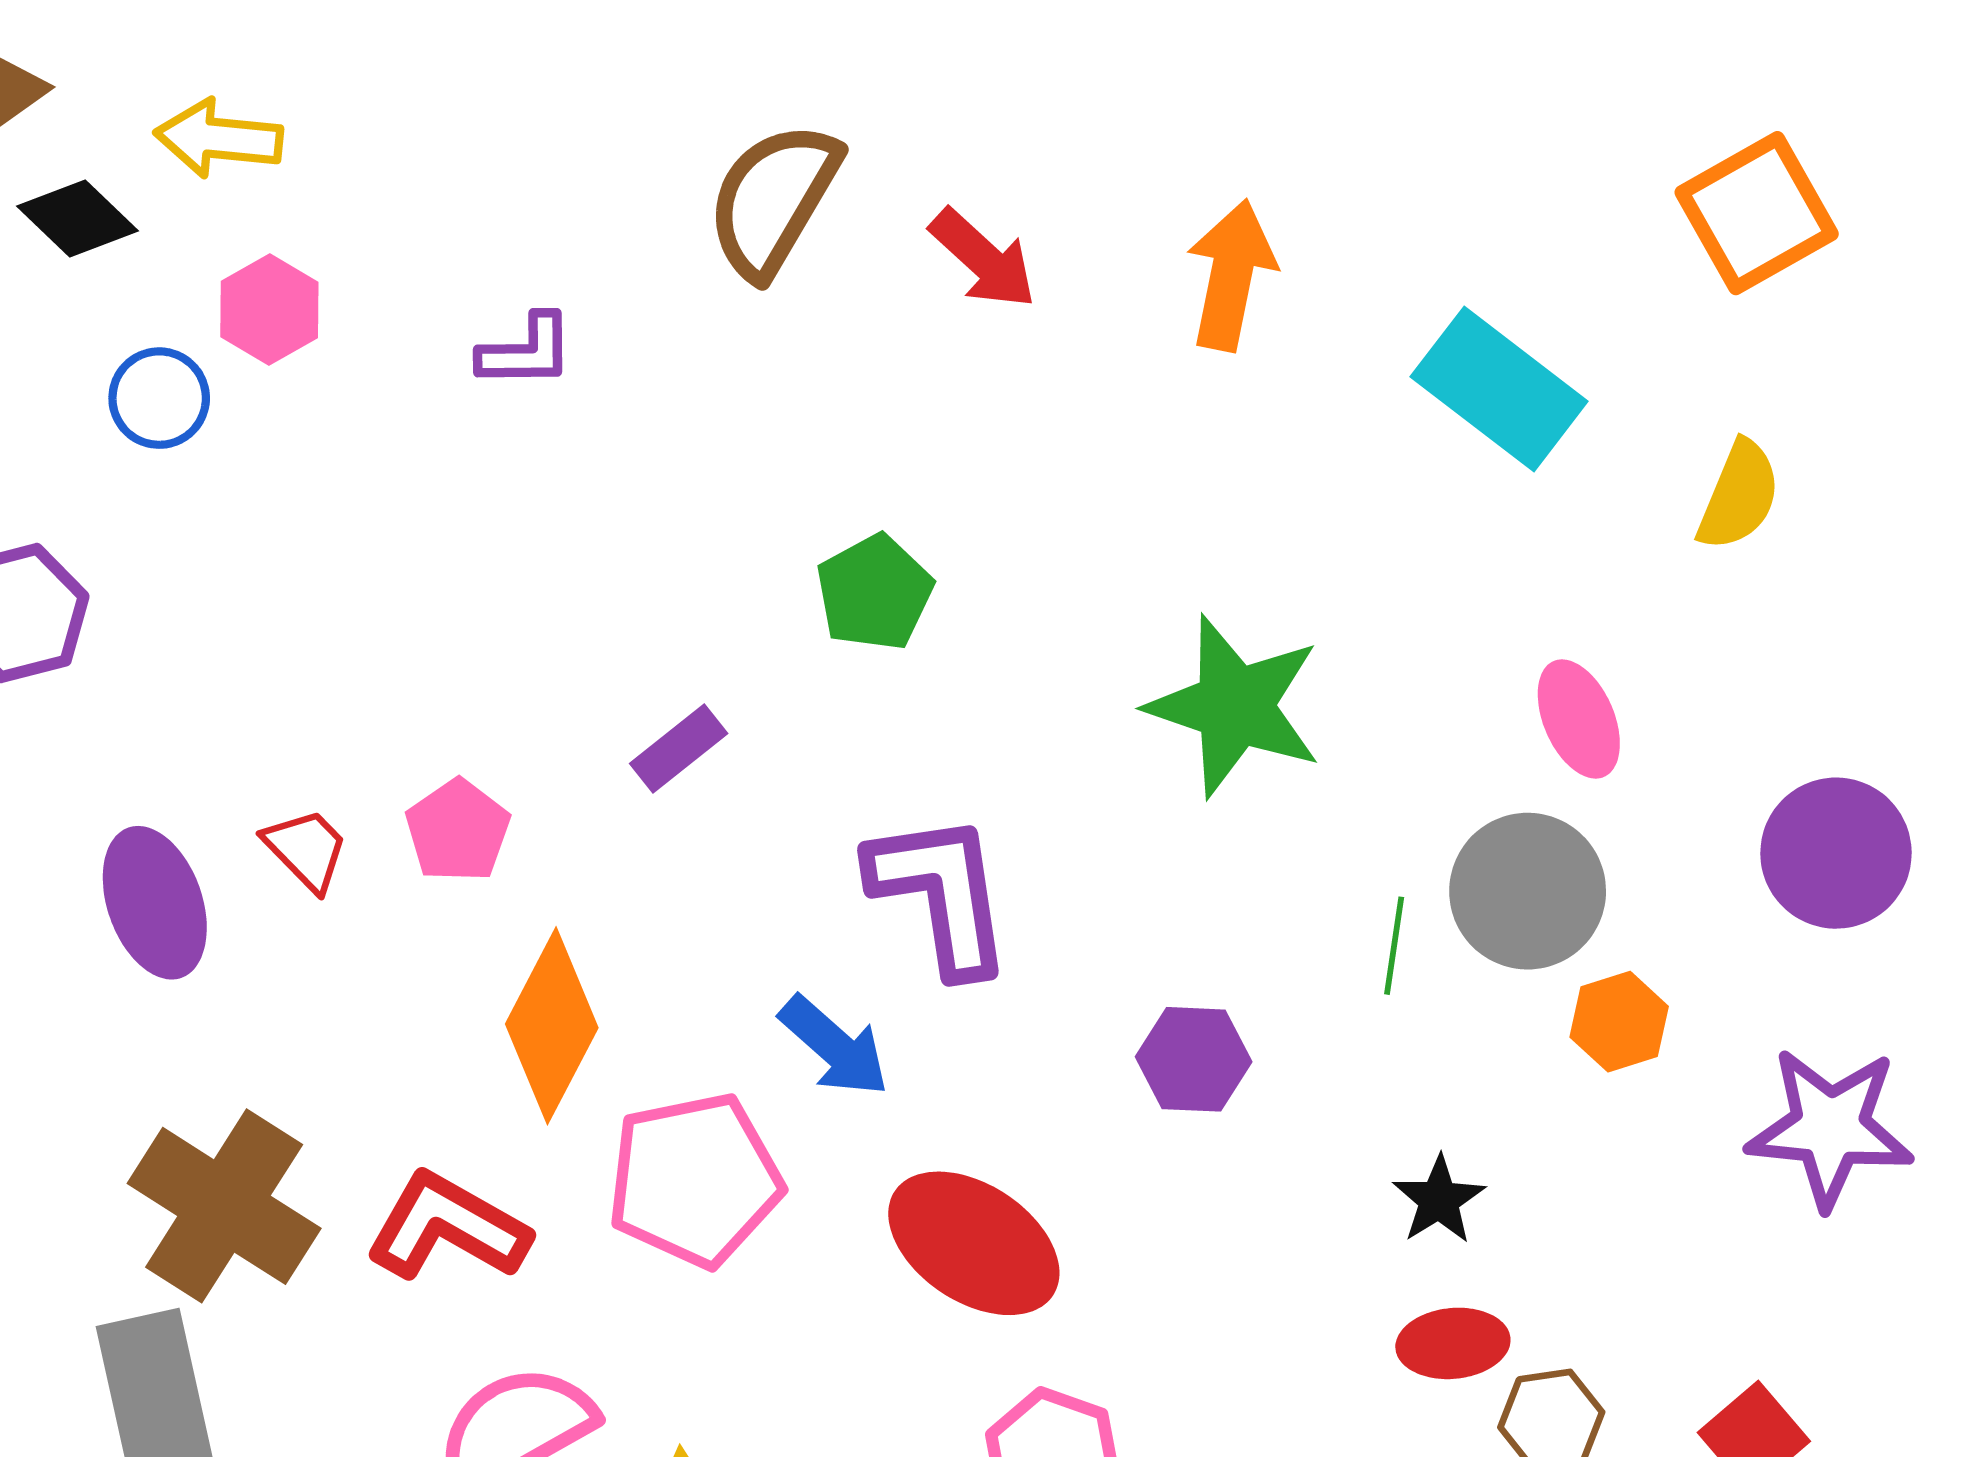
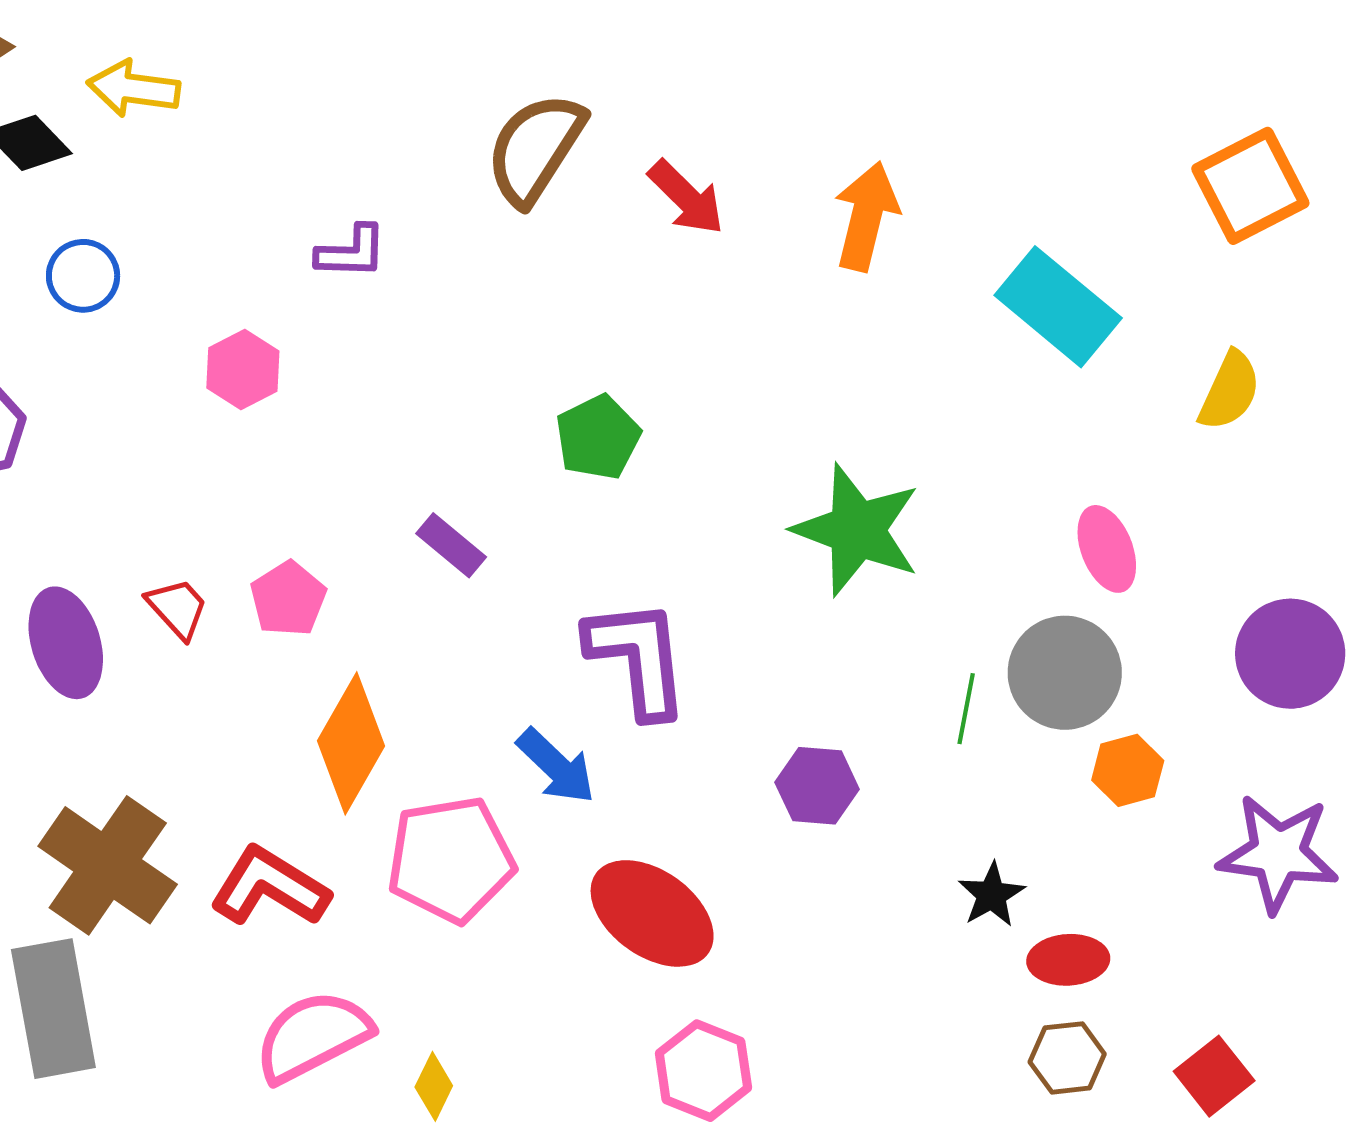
pink hexagon: (269, 309) -> (243, 369), moved
purple rectangle: (679, 749) -> (451, 545), turned 76
red ellipse: (1453, 1343) -> (1068, 960), moved

